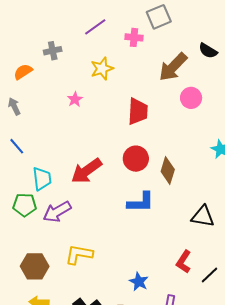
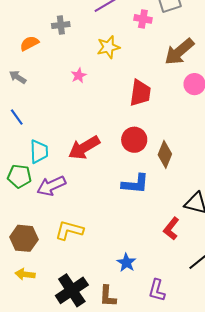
gray arrow: (14, 106) -> (18, 77), turned -36
red L-shape: (184, 262) -> (171, 229), moved

